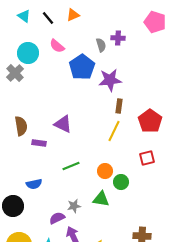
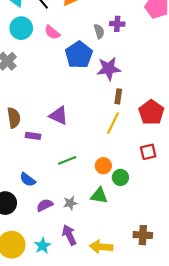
cyan circle: (28, 53) -> (21, 28), moved
blue semicircle: (34, 184) -> (28, 180), turned 49
purple semicircle: (57, 218) -> (45, 205), moved

